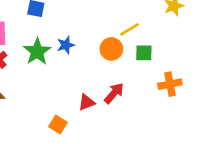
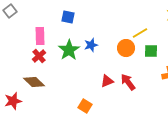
red arrow: (114, 93) -> (128, 82), turned -78
red triangle: (87, 102) -> (107, 81), moved

